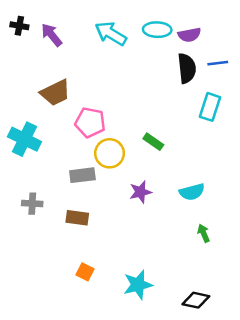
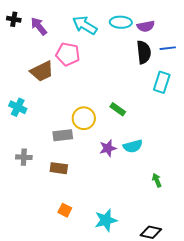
pink pentagon: (90, 122) -> (68, 54), moved
cyan cross: (24, 139) -> (18, 107), size x0.7
cyan semicircle: (192, 192) -> (133, 146), moved

